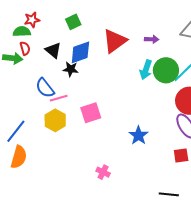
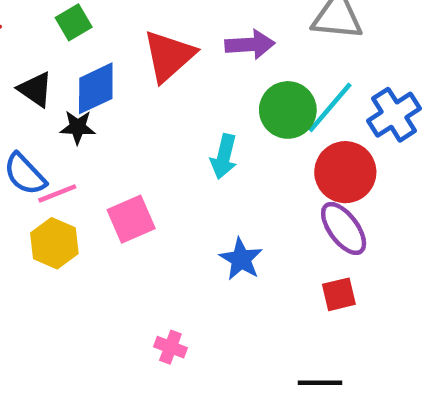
purple arrow: (152, 39) -> (250, 45), size x1.5
cyan arrow: (146, 70) -> (224, 157), moved

